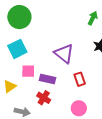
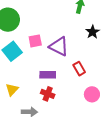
pink square: (28, 71) -> (35, 41), moved
pink circle: (79, 108) -> (92, 94), moved

